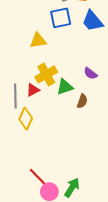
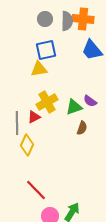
blue square: (61, 18) -> (46, 50), moved
green triangle: (65, 87) -> (74, 107), moved
red line: (39, 178) -> (36, 190), moved

